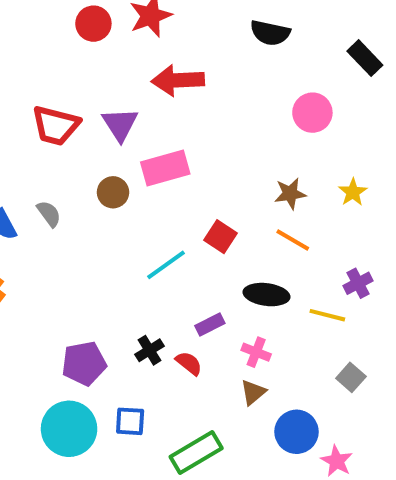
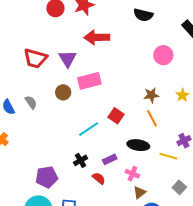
orange line: (293, 240) -> (152, 118), turned 30
black cross: (149, 350) -> (80, 160), moved
brown triangle: (253, 392) -> (140, 192), moved

